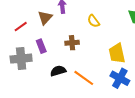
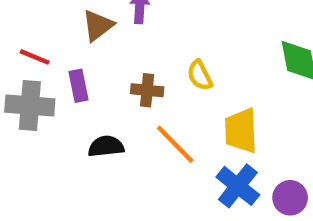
yellow semicircle: (93, 21) -> (200, 75), moved
red line: (21, 27) -> (35, 57), moved, turned 48
orange line: (84, 78) -> (175, 144), moved

